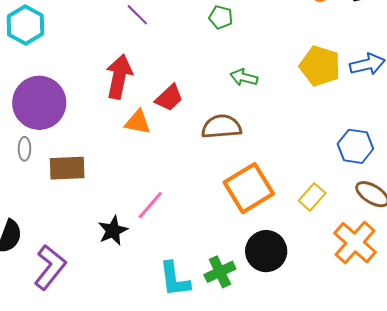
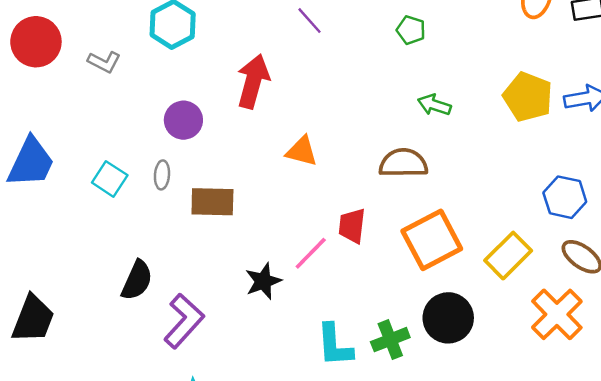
red arrow: (119, 77) -> (253, 81), moved
red trapezoid: (169, 98) -> (352, 226), moved, turned 136
purple circle: (39, 103) -> (183, 120), size x0.6
yellow rectangle: (312, 197) -> (508, 256), size x1.4

